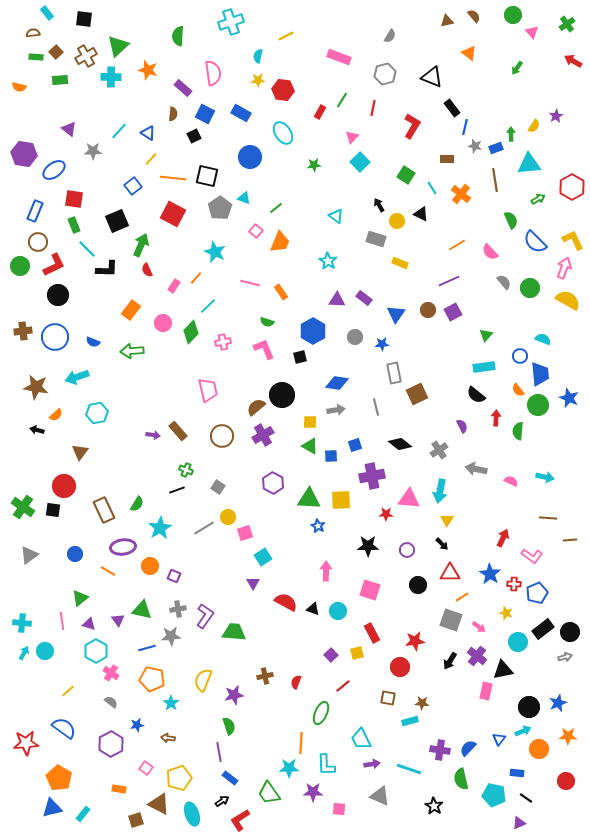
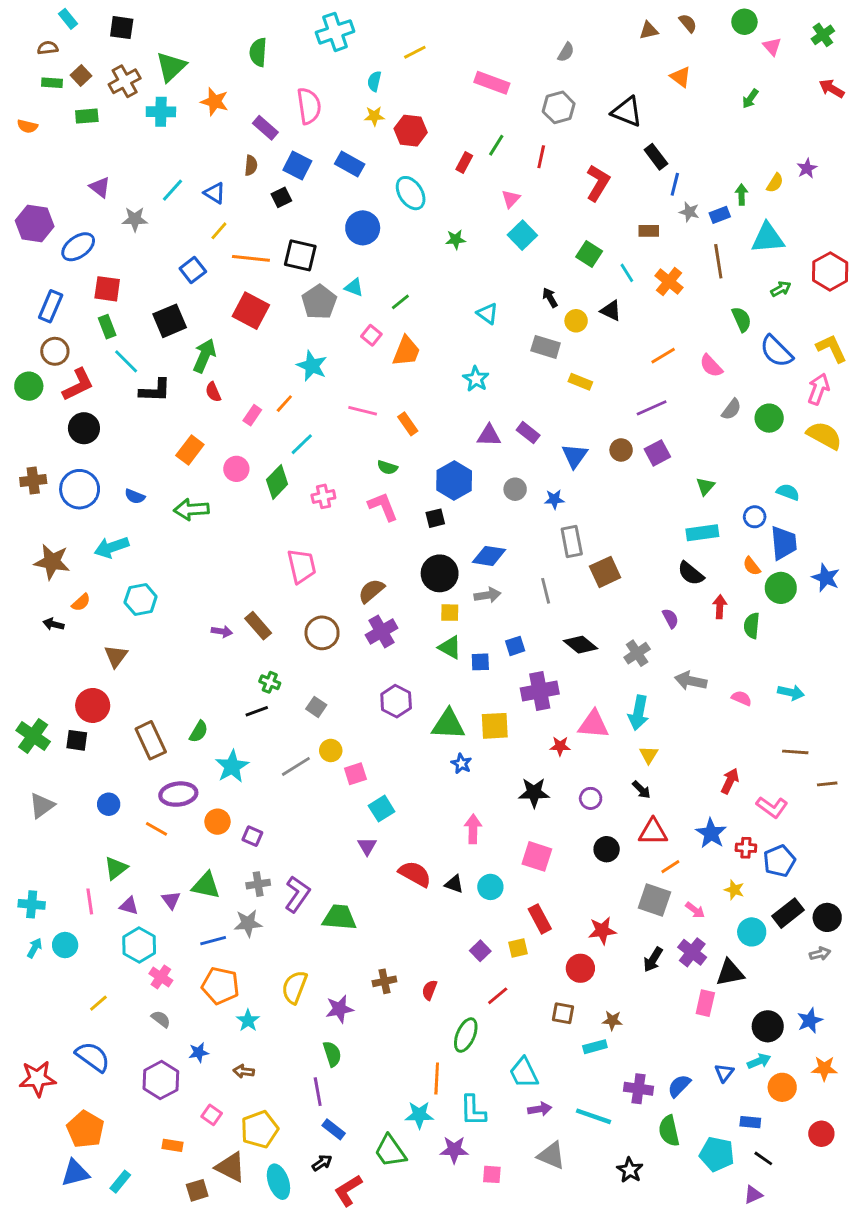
gray semicircle: (504, 282) -> (731, 409), turned 77
black circle: (282, 395) -> (440, 573), moved

